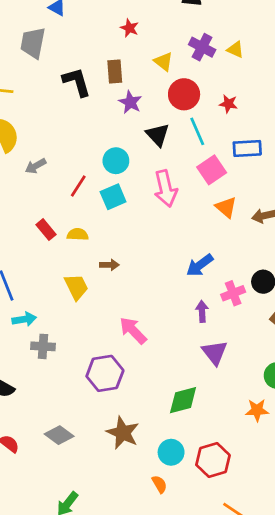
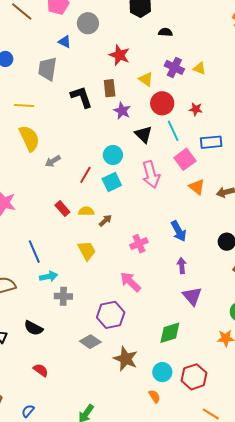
red star: (129, 28) -> (119, 55), size x1.5
brown arrow: (109, 265) -> (105, 221), moved, turned -40
blue arrow: (200, 265) -> (179, 231), turned -80
pink cross: (233, 293) -> (139, 244), moved
gray diamond: (59, 435) -> (90, 342), moved

